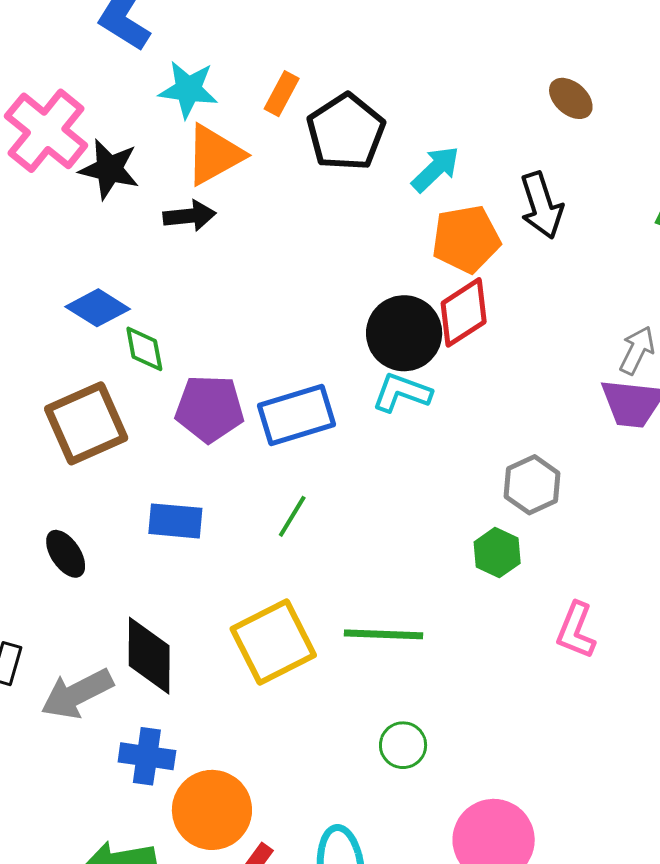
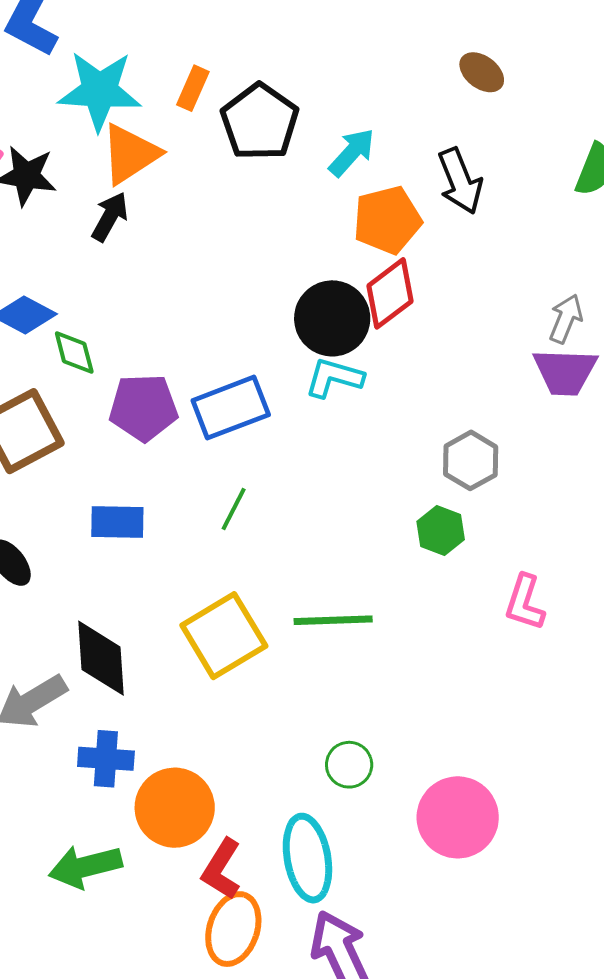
cyan star: (188, 89) -> (99, 91), size x1.4
black arrow: (189, 216) -> (110, 217), turned -51
green circle: (403, 745) -> (349, 765), moved

